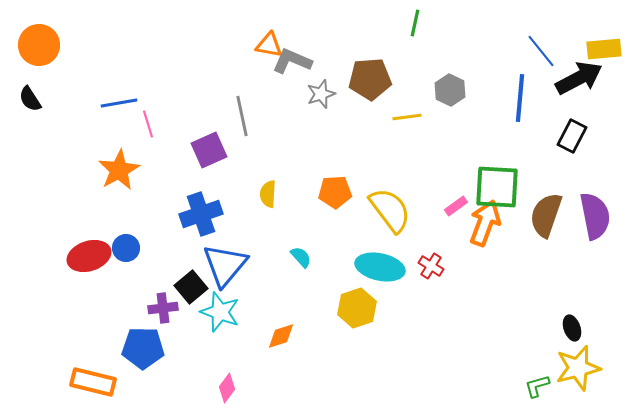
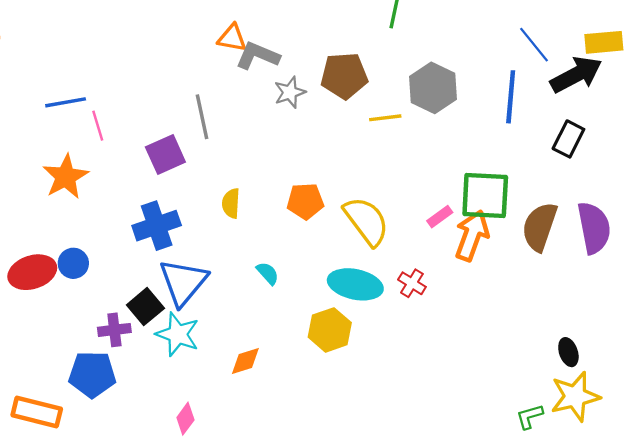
gray hexagon: (450, 90) -> (433, 88), size x1.4

